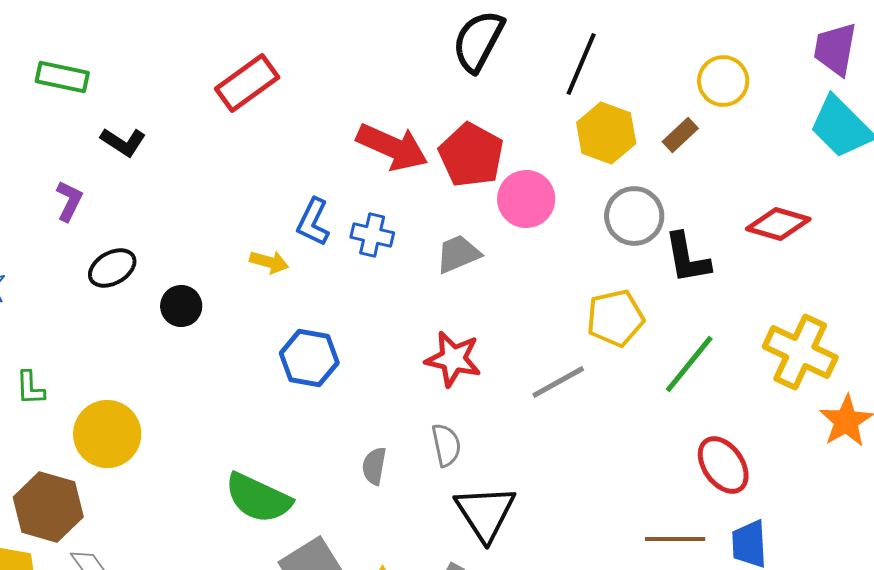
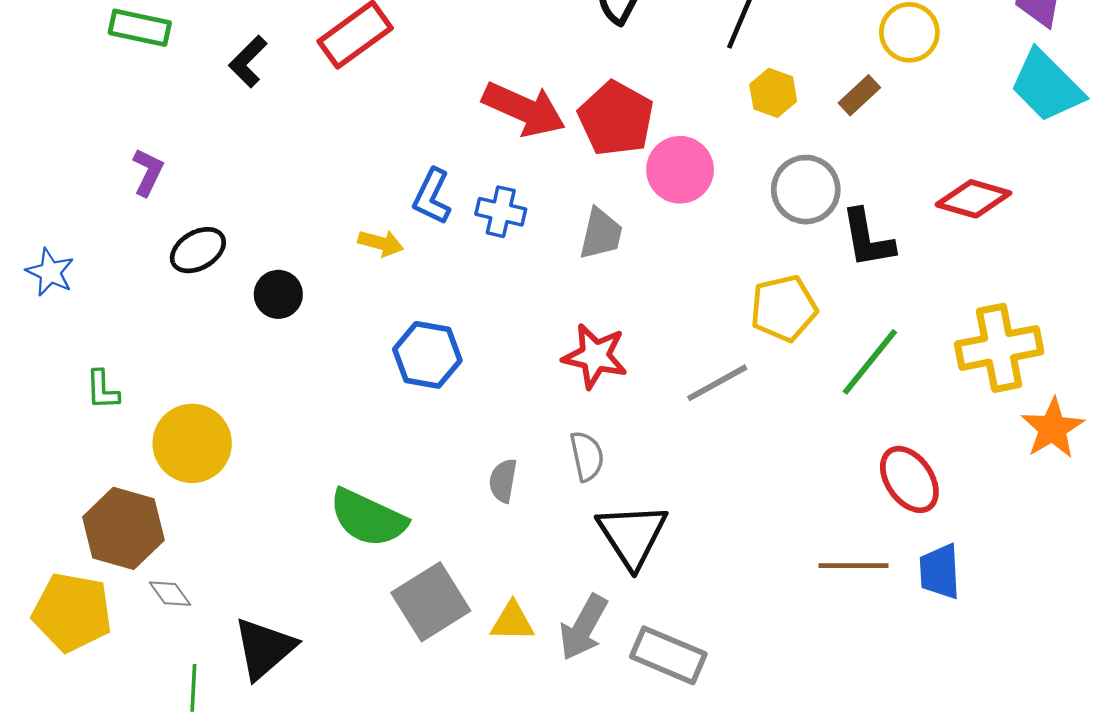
yellow hexagon: (606, 133) -> (773, 93), size x0.7
black L-shape: (123, 142) -> (248, 61), moved, turned 102
gray trapezoid: (458, 254) -> (601, 234), turned 126
yellow cross: (800, 352) -> (999, 348), turned -36

